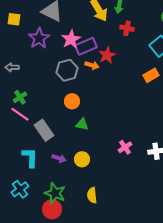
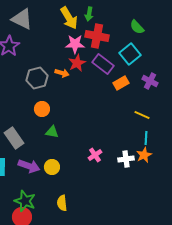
red cross: (127, 28) -> (97, 36), size x1.6
pink star: (71, 39) -> (75, 44), moved, turned 30
purple rectangle: (86, 46) -> (103, 64), moved, turned 60
purple arrow: (59, 158) -> (29, 166), size x1.5

